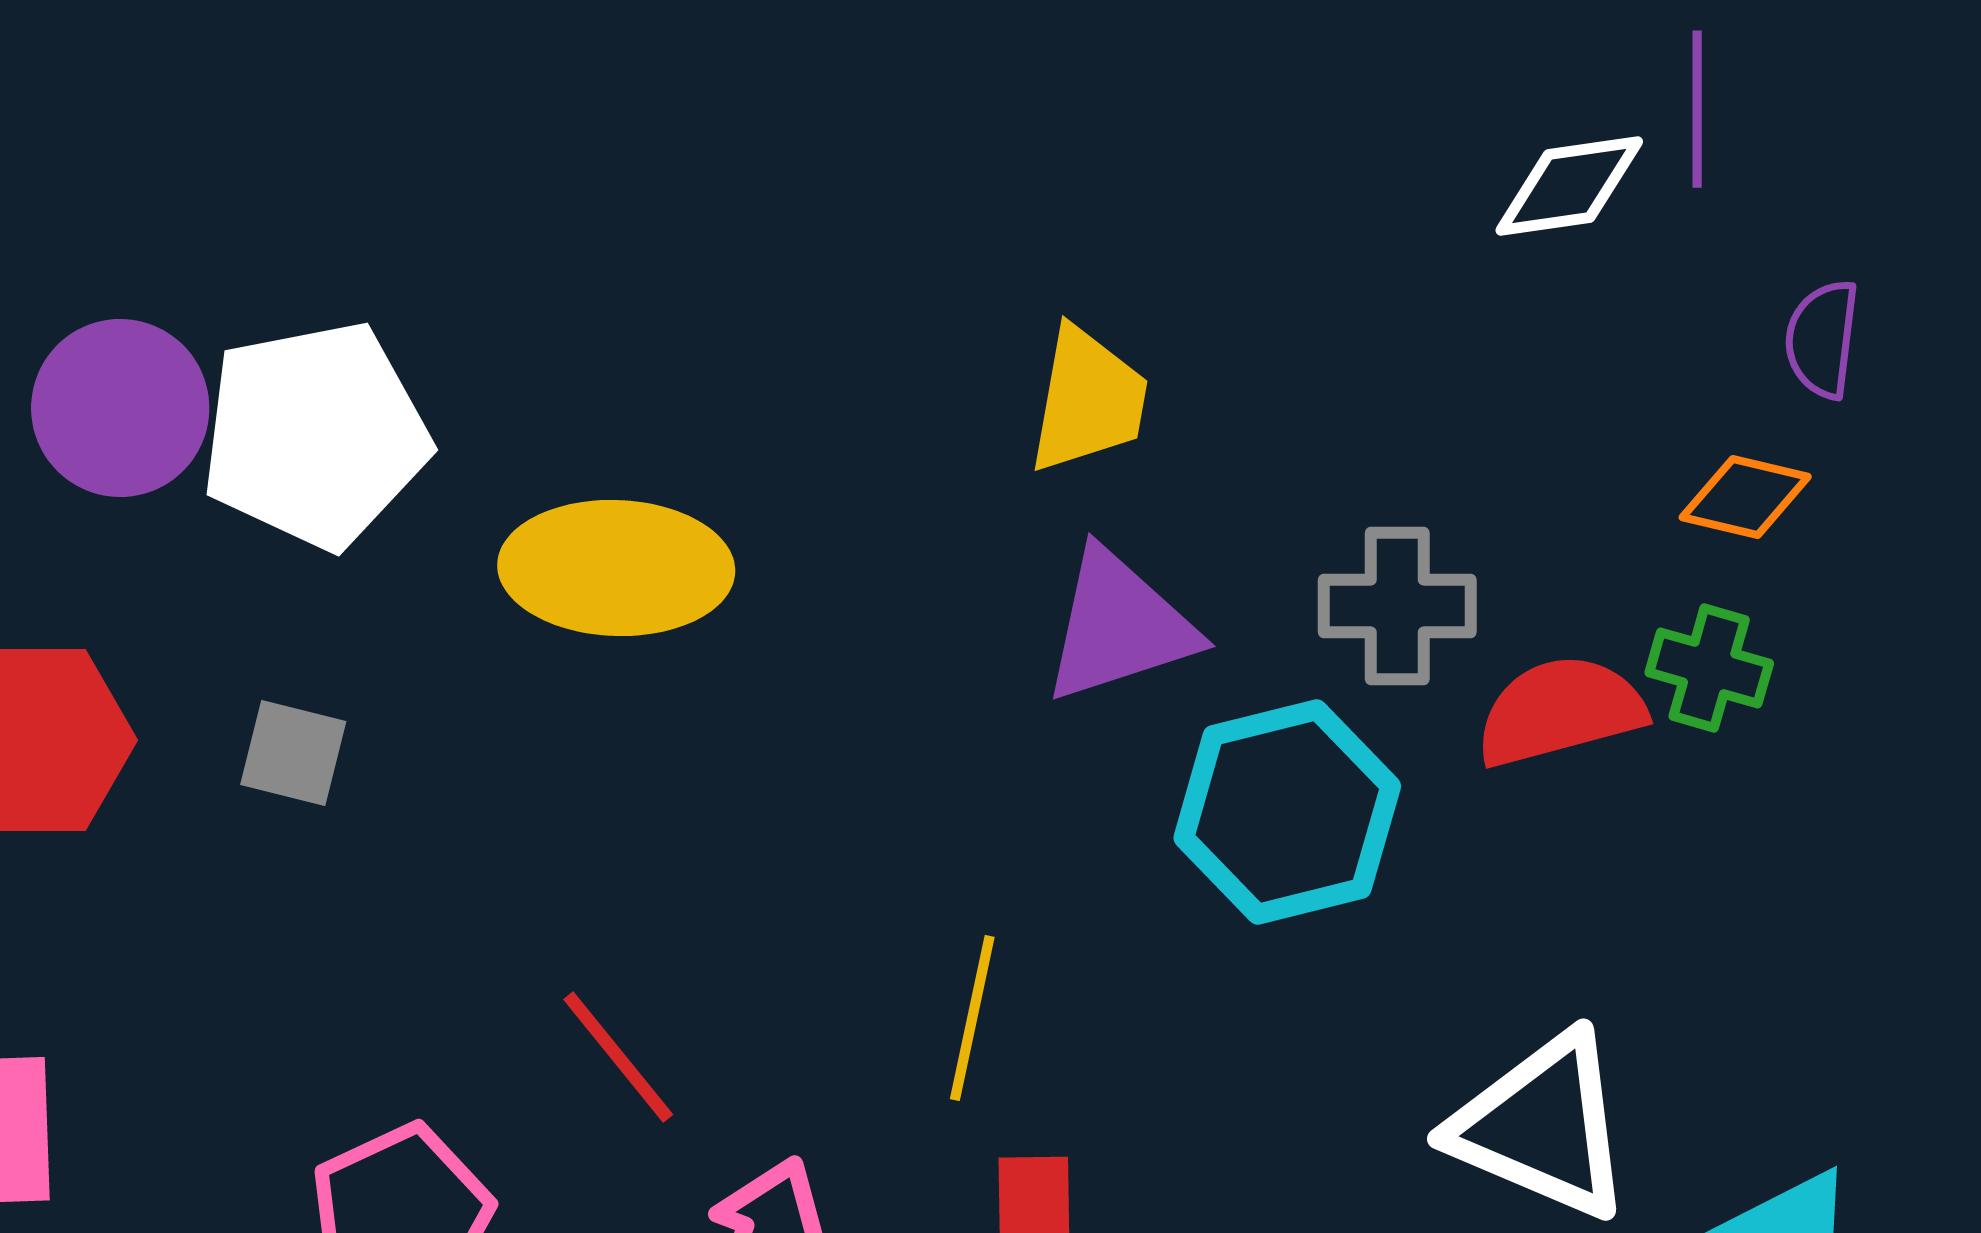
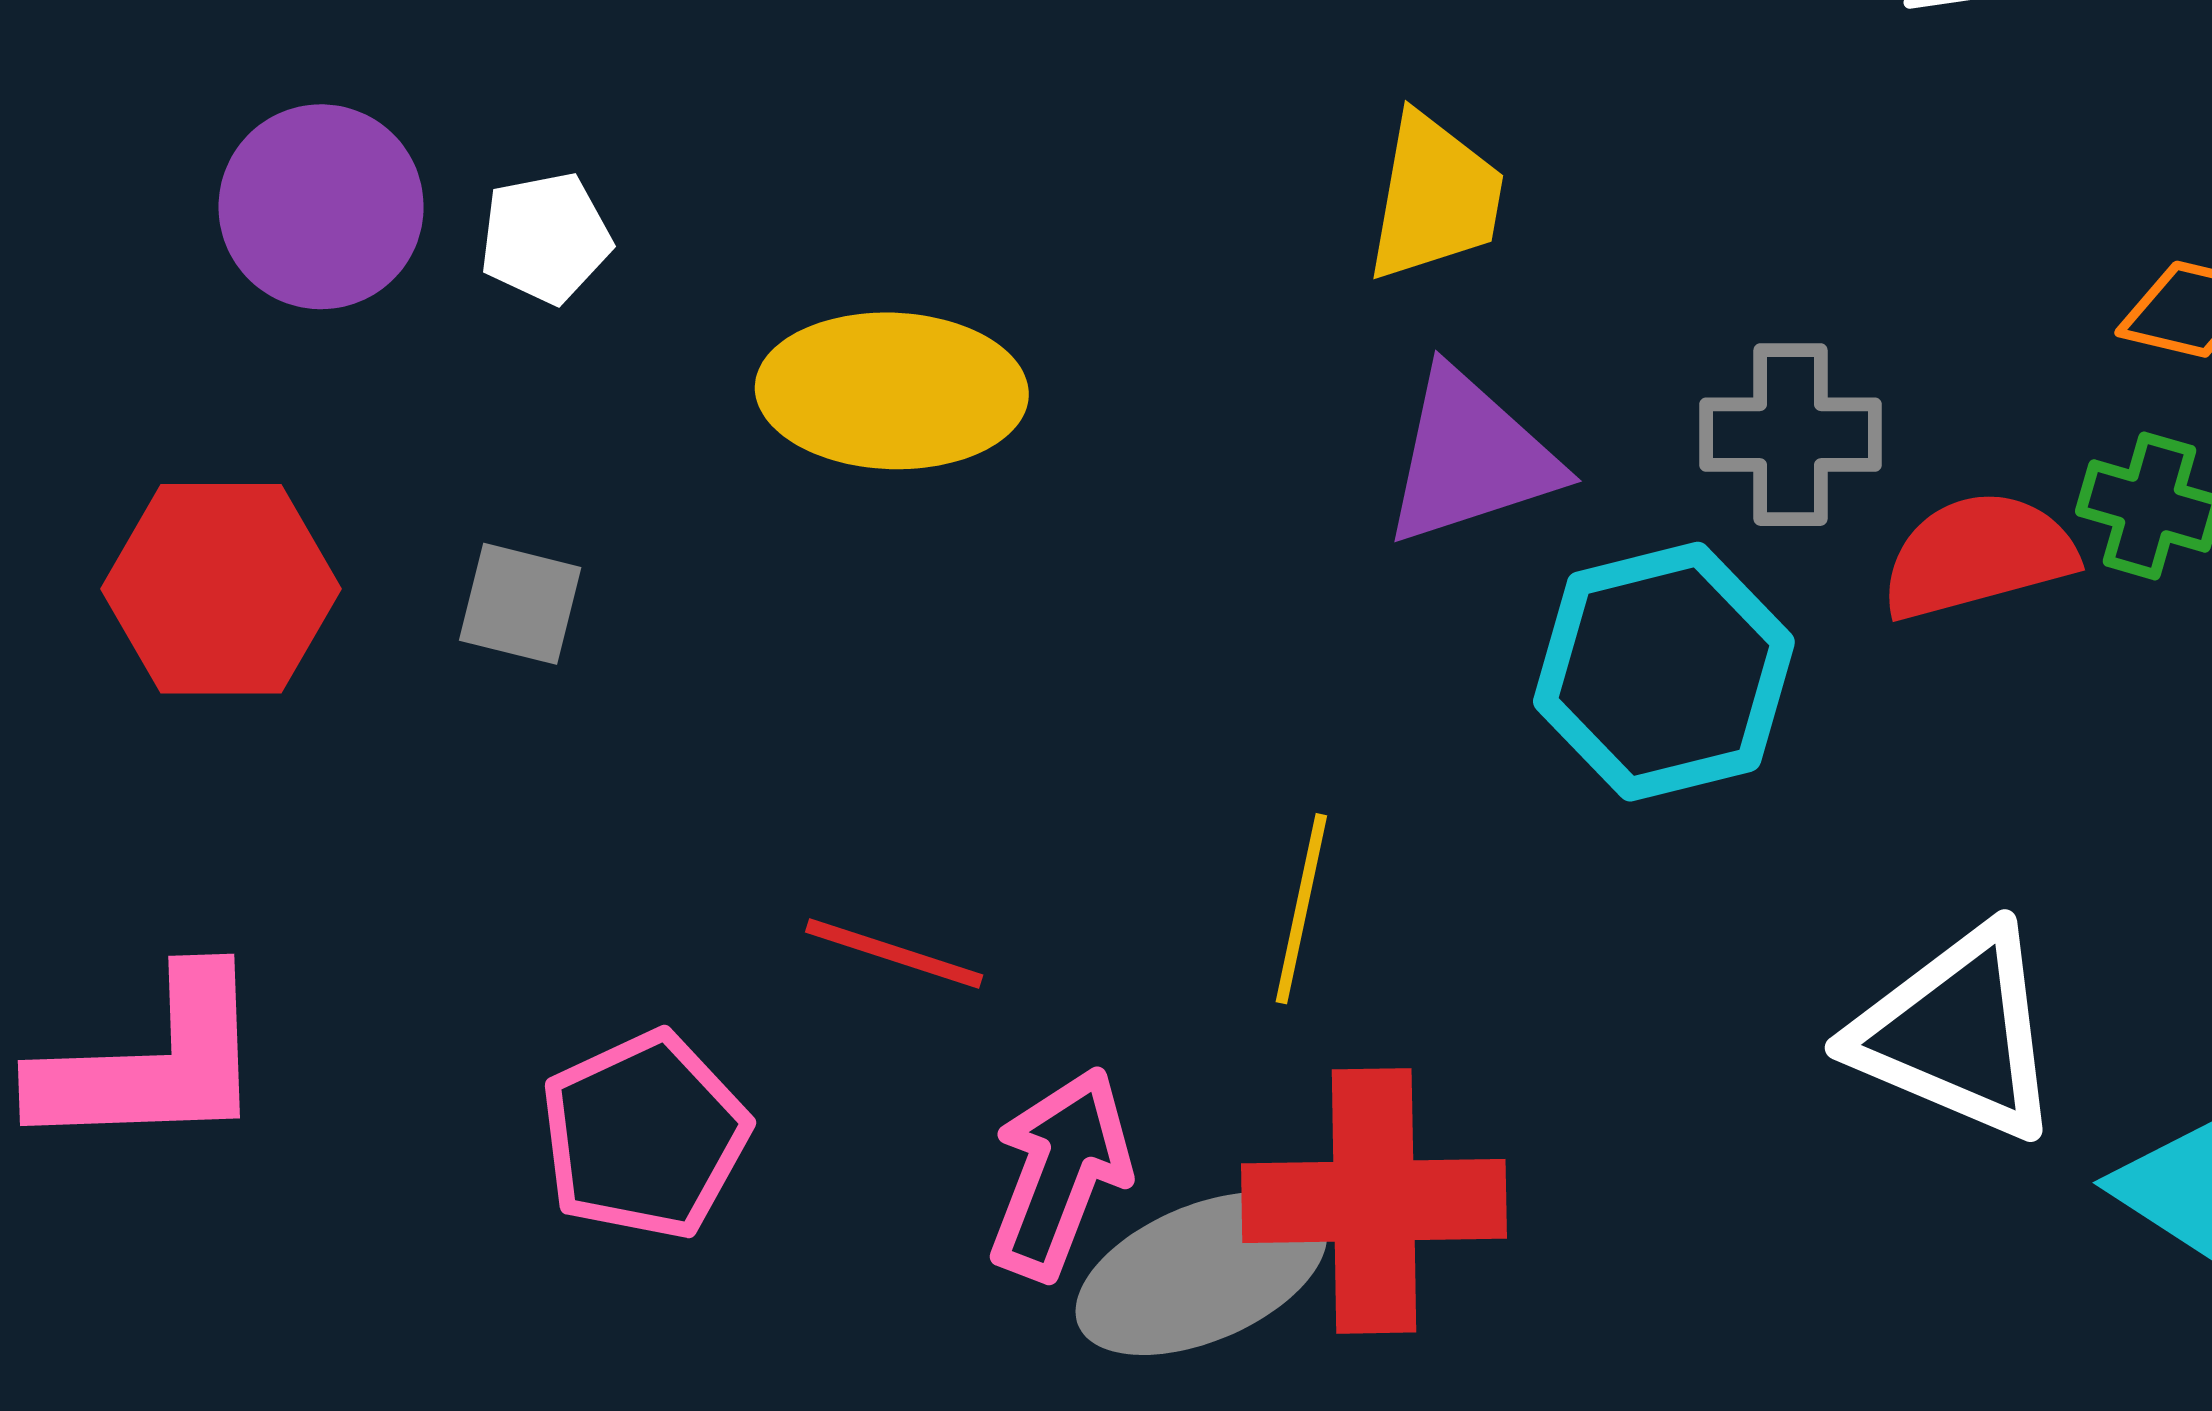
white pentagon: (315, 435) -> (545, 238), size x0.5
red line: (618, 1057) -> (894, 954), turned -33

